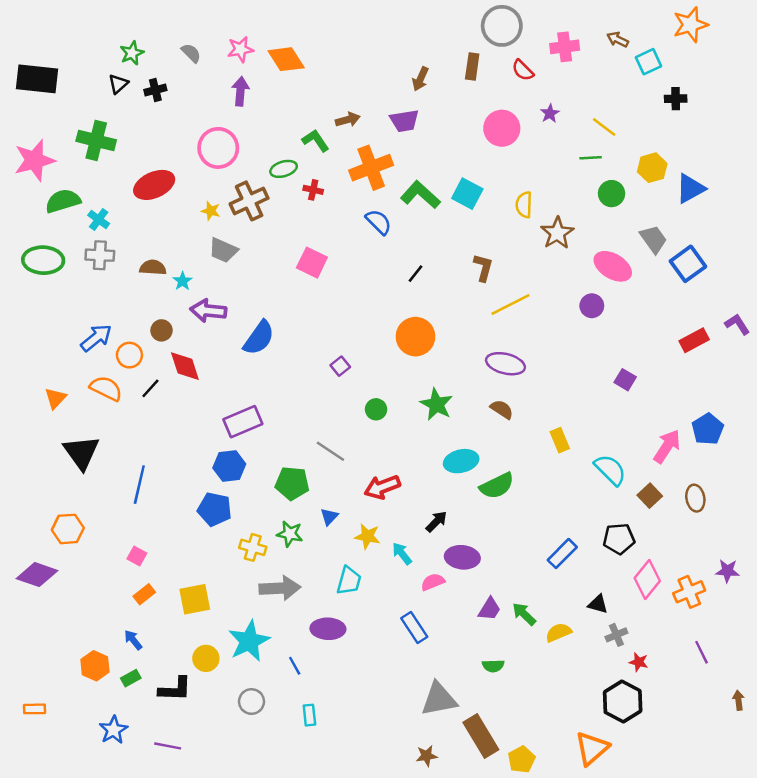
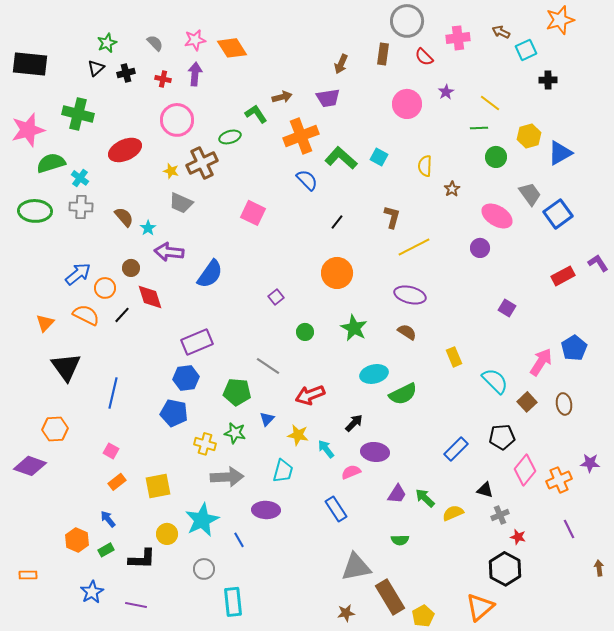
red cross: (313, 190) -> (163, 79), moved
cyan square: (467, 194) -> (379, 157), size x0.7
brown star: (557, 233) -> (452, 189), size x0.6
brown semicircle: (153, 268) -> (124, 217), turned 45
cyan rectangle: (309, 715) -> (233, 602), moved, size x1.6

